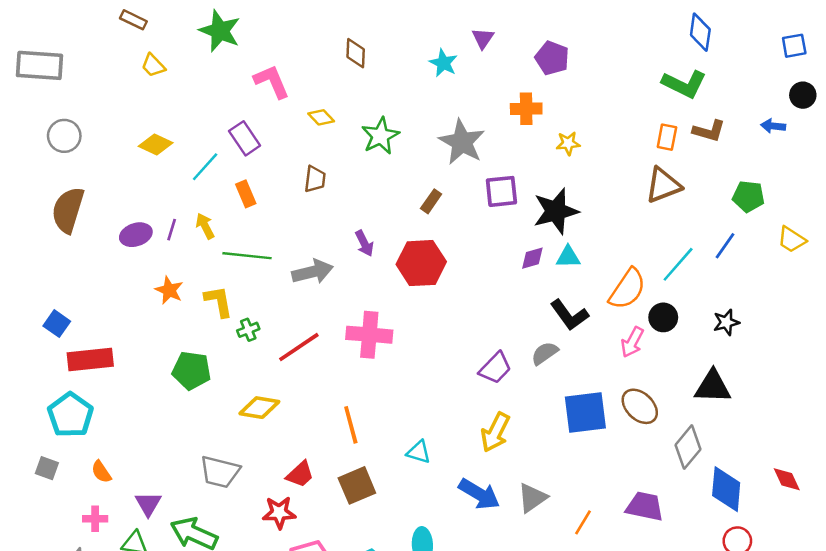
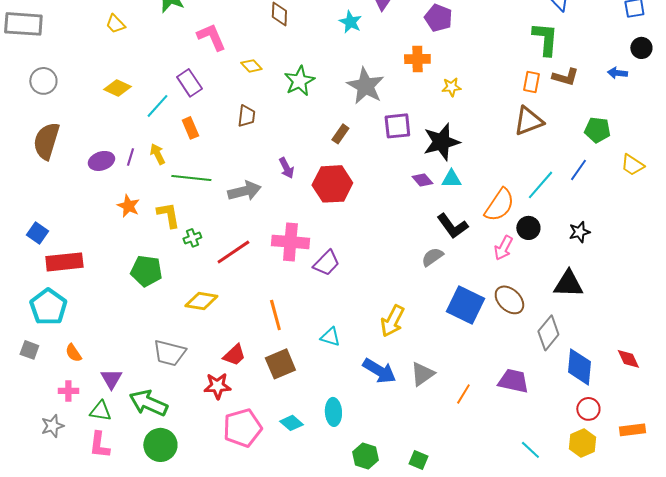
green L-shape: (684, 84) -> (545, 39), turned -111
purple diamond: (532, 258) -> (422, 180), turned 65
purple trapezoid: (495, 368) -> (326, 263), moved
blue square: (585, 413) -> (465, 305), turned 33

